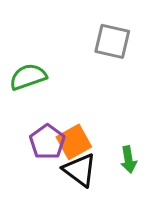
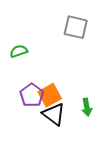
green semicircle: (28, 77) -> (19, 51), size x0.7

